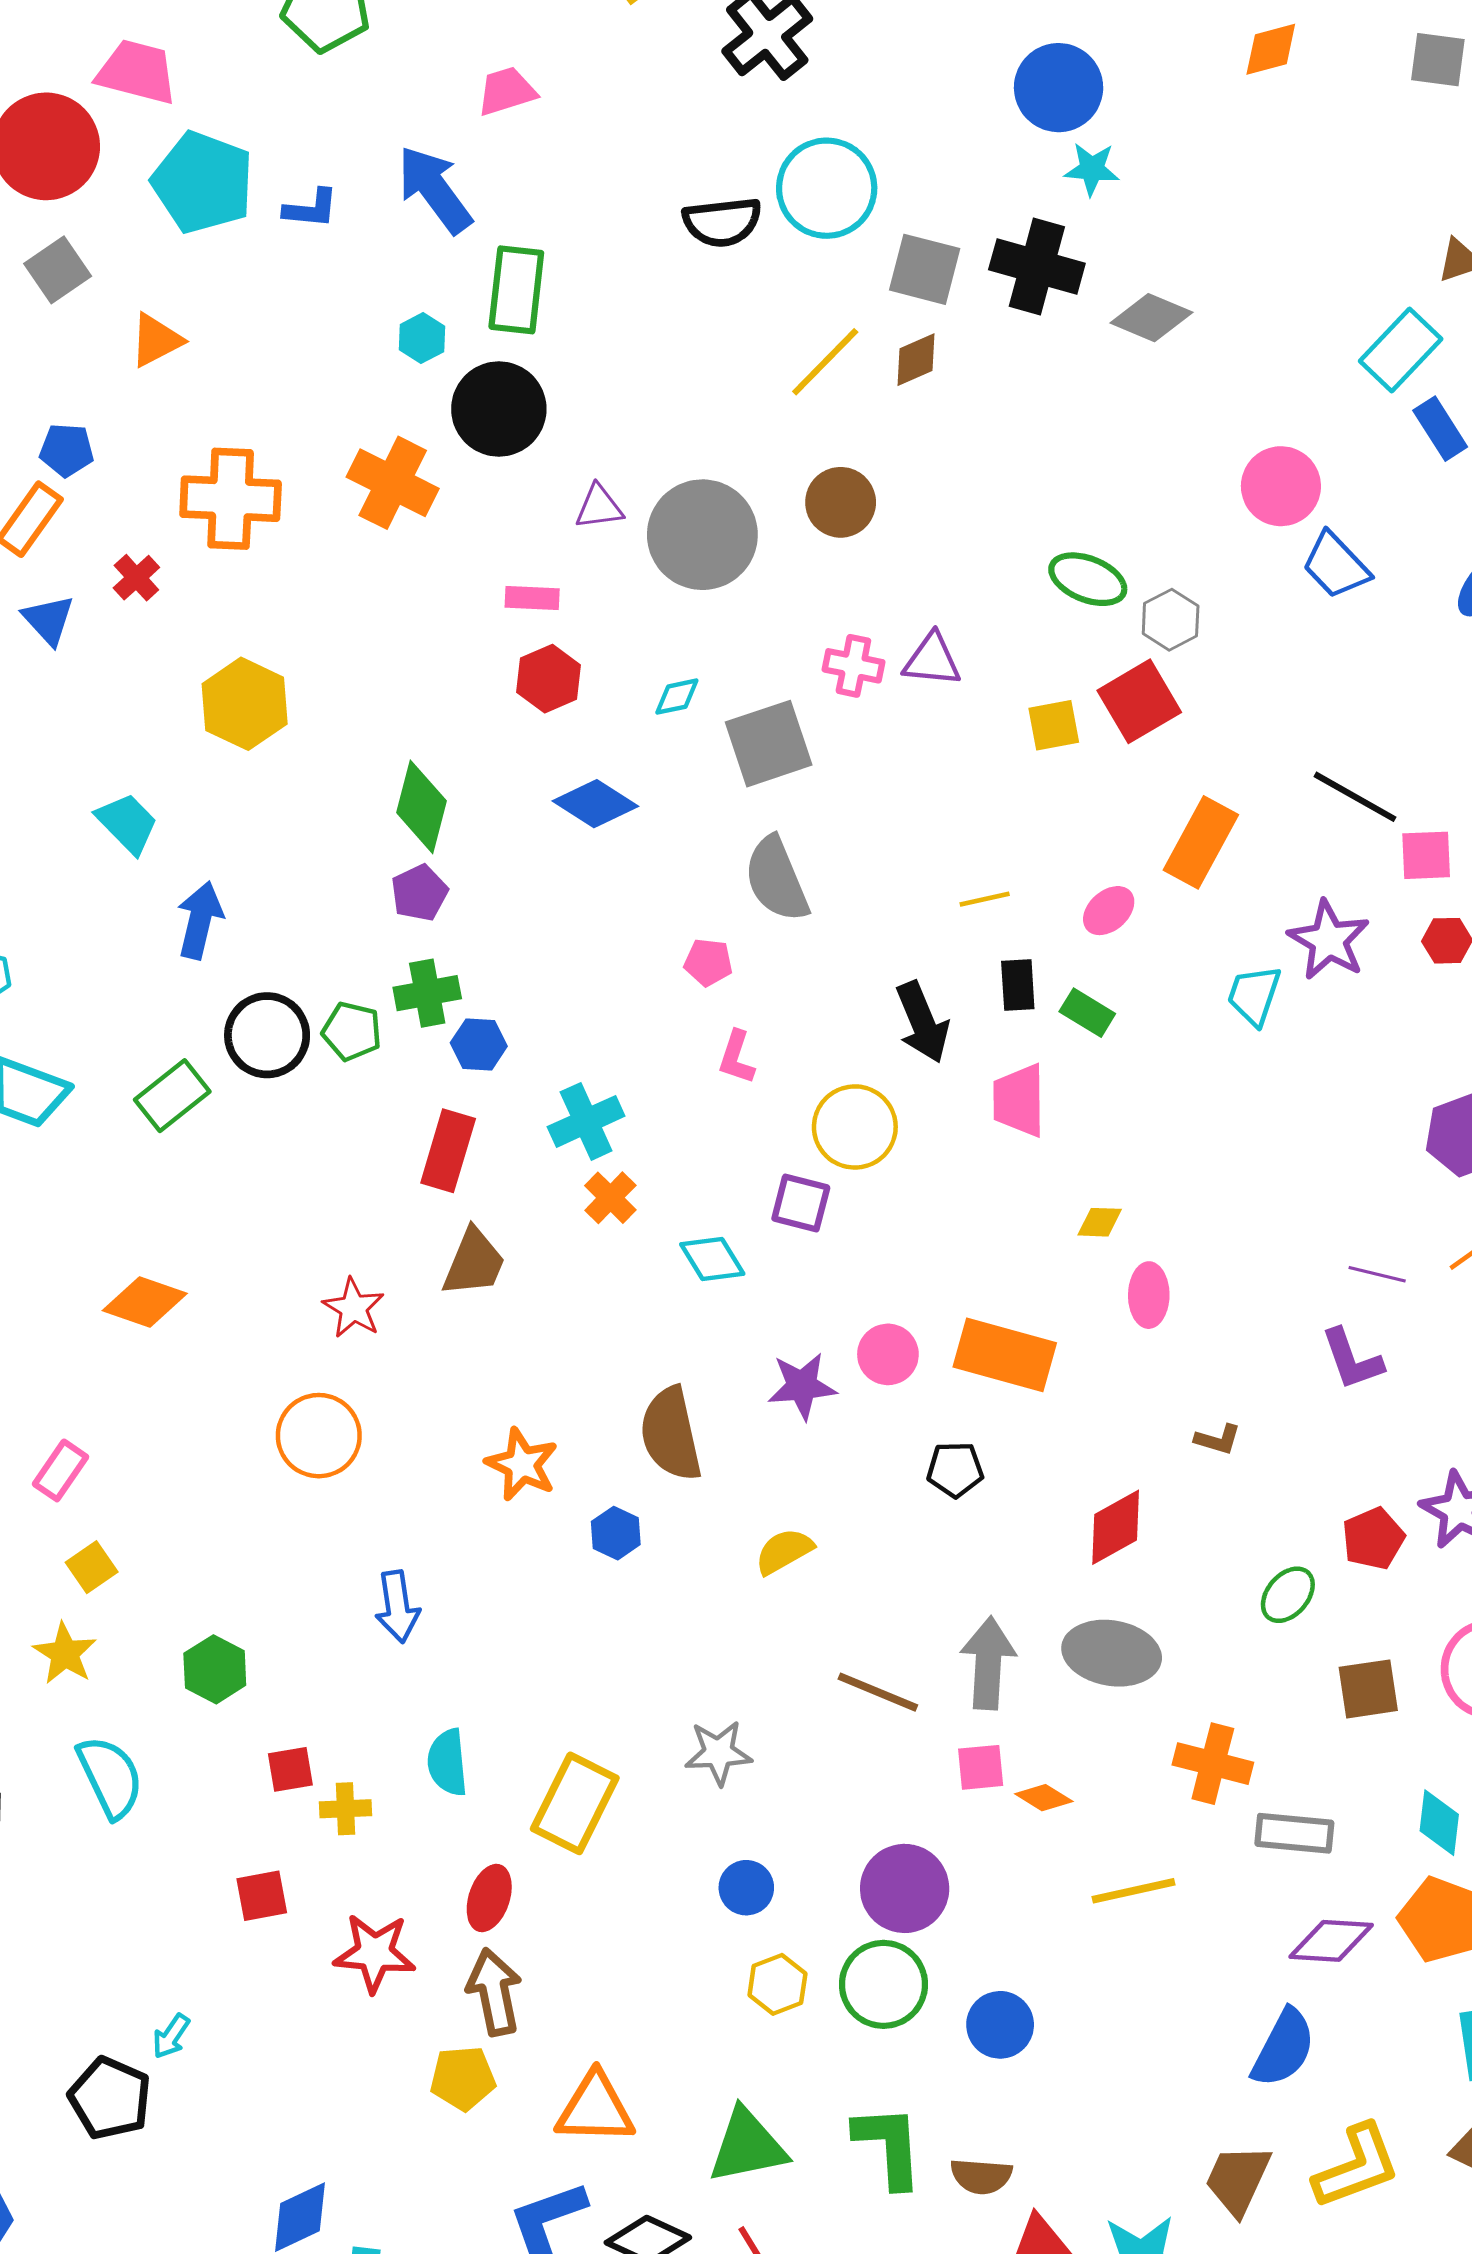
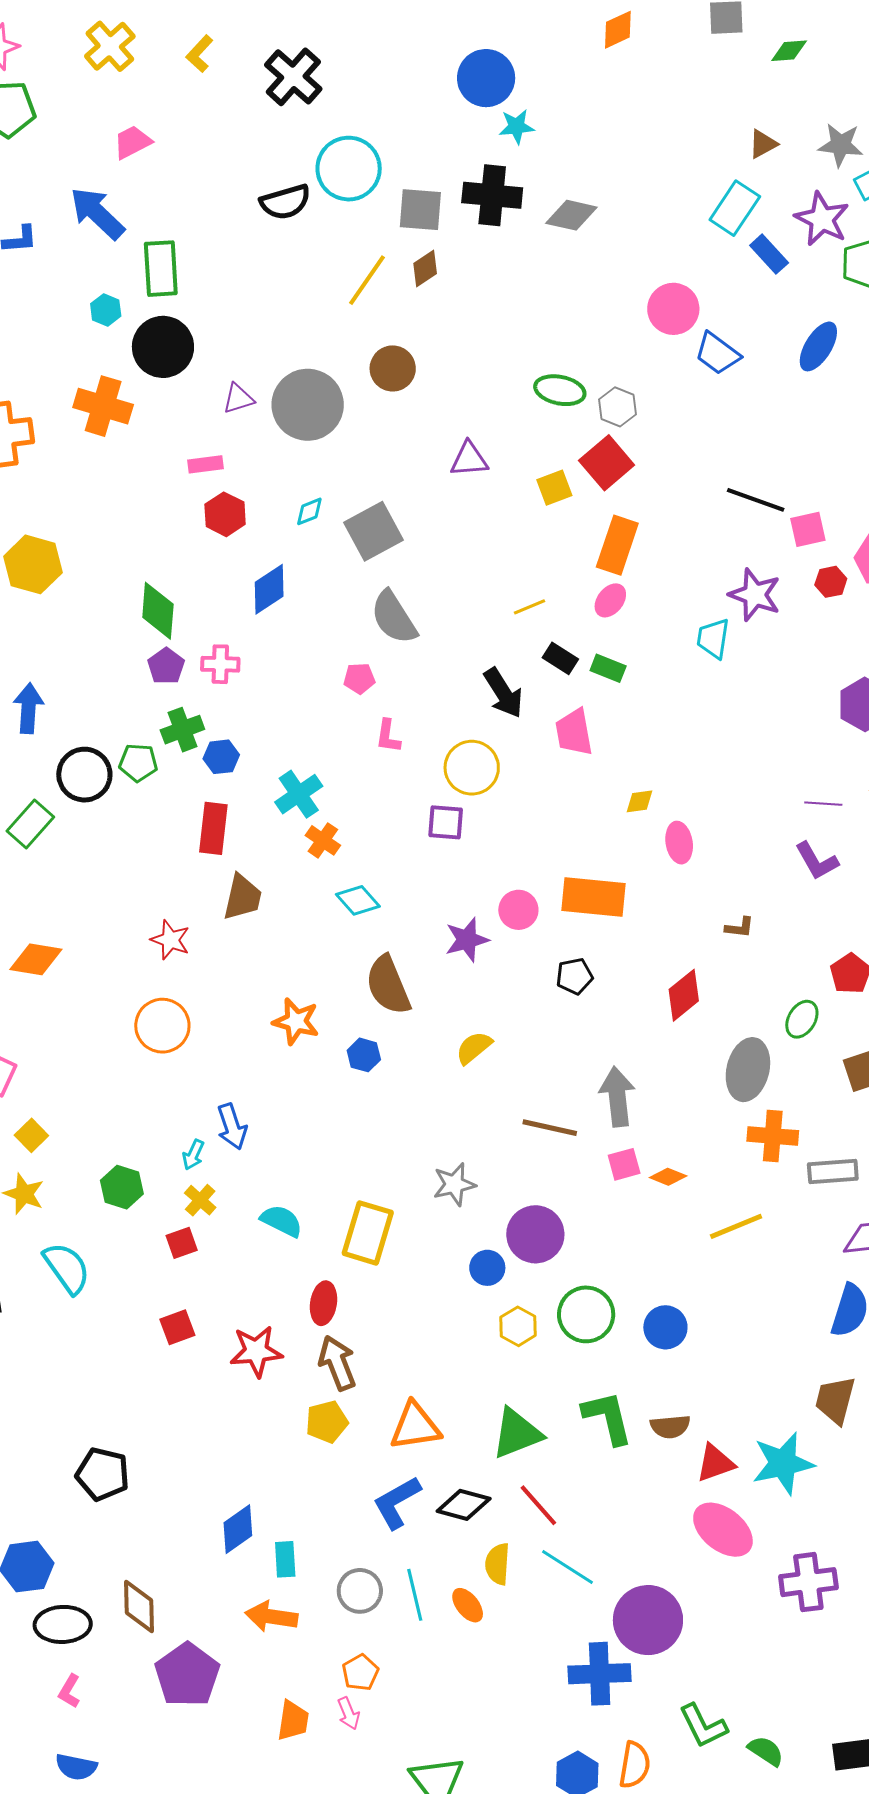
pink cross: (853, 666) -> (220, 664), moved
blue diamond: (595, 804) -> (269, 589), turned -56
orange rectangle: (1201, 842) -> (617, 545), moved
black rectangle: (1018, 985) -> (560, 658), turned -44
cyan diamond: (712, 1259) -> (358, 900), moved
gray ellipse: (1112, 1653) -> (748, 1070), moved, turned -76
cyan semicircle: (447, 1762) -> (282, 1221), turned 132
yellow cross: (346, 1809) -> (200, 1200), moved, turned -36
purple circle: (905, 1888) -> (535, 1234), moved
cyan arrow: (171, 2036) -> (193, 1155), moved

